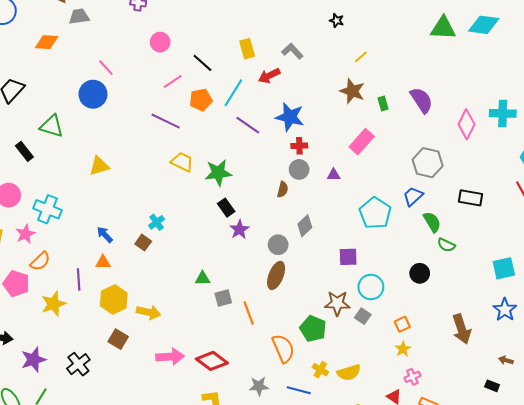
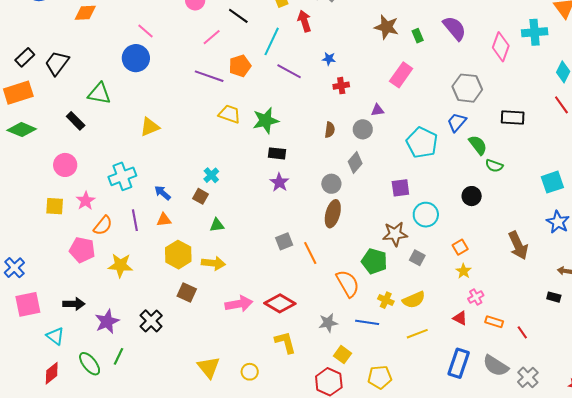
red arrow: (269, 76) -> (304, 21), turned 105
orange pentagon: (201, 100) -> (240, 66), moved
blue star: (290, 117) -> (329, 59), size x0.5
gray circle: (299, 169) -> (363, 129), moved
black rectangle: (226, 208) -> (277, 153), turned -42
cyan cross: (47, 209) -> (122, 176), moved, turned -36
purple star: (239, 230) -> (279, 182), moved
green triangle: (203, 278) -> (217, 225), moved
purple line: (79, 279) -> (135, 220), moved
yellow star: (54, 304) -> (120, 265), turned 30
gray square: (363, 316) -> (417, 258), moved

